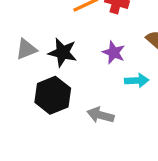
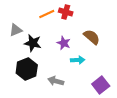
gray triangle: (26, 49) -> (16, 30), moved

